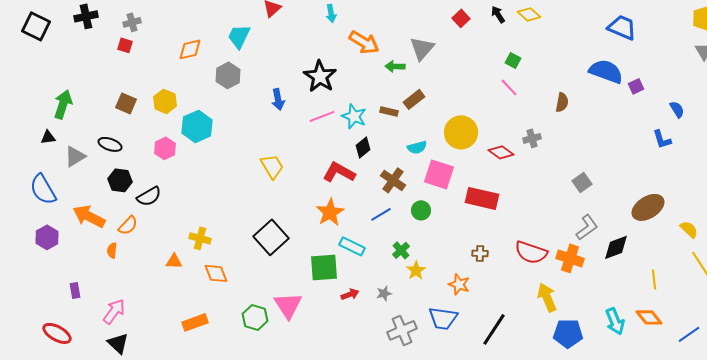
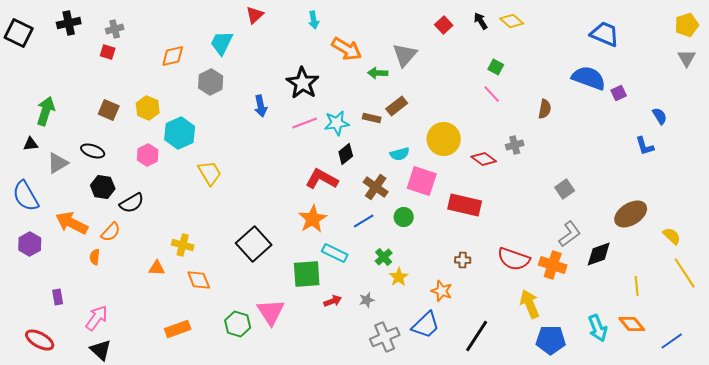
cyan star: (354, 116) -> (337, 123), turned -30
yellow trapezoid: (272, 166) -> (210, 173), moved
blue trapezoid: (443, 318) -> (426, 325), turned -52

